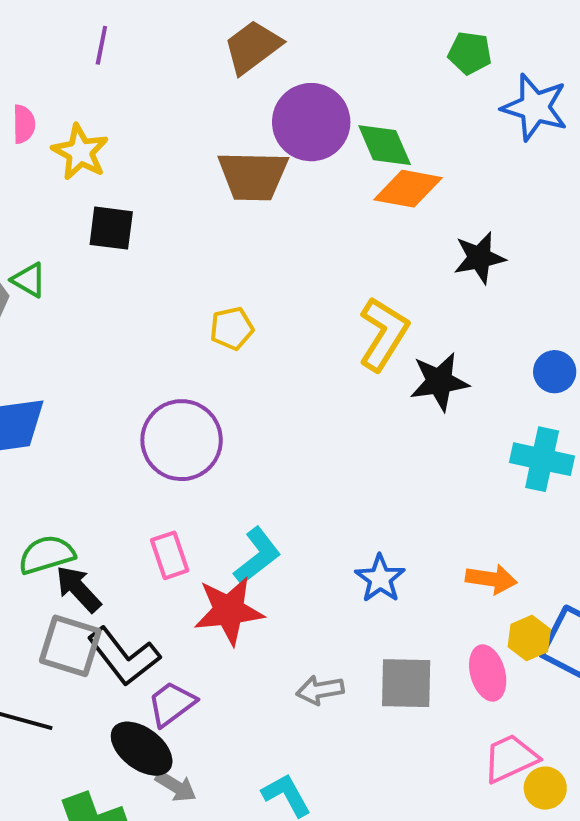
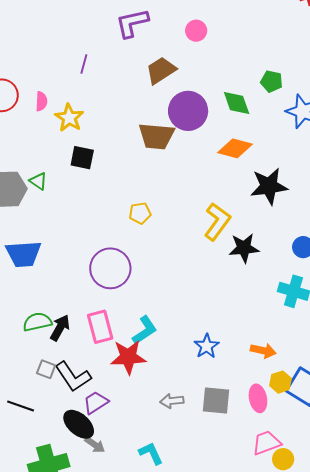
green diamond: (385, 145) -> (237, 103), moved
black star: (479, 258) -> (269, 186), size x1.4
pink rectangle: (170, 555) -> (100, 327), size x1.4
black arrow: (78, 589) -> (60, 328), moved, turned 68
gray square: (70, 646) -> (46, 369), size x0.6

